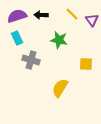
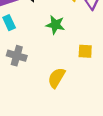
gray cross: (31, 60) -> (17, 56), moved

